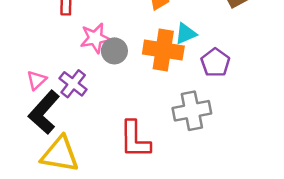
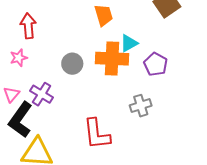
pink star: (95, 38) -> (19, 58), moved, size x0.7
gray cross: (192, 111) -> (141, 106), size x0.7

